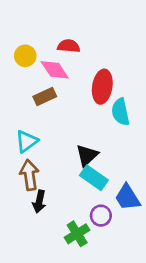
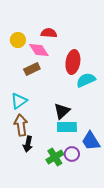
cyan semicircle: (121, 112) -> (86, 80), turned 78
cyan rectangle: (94, 178) -> (67, 127), turned -36
green cross: (77, 234) -> (55, 157), moved

